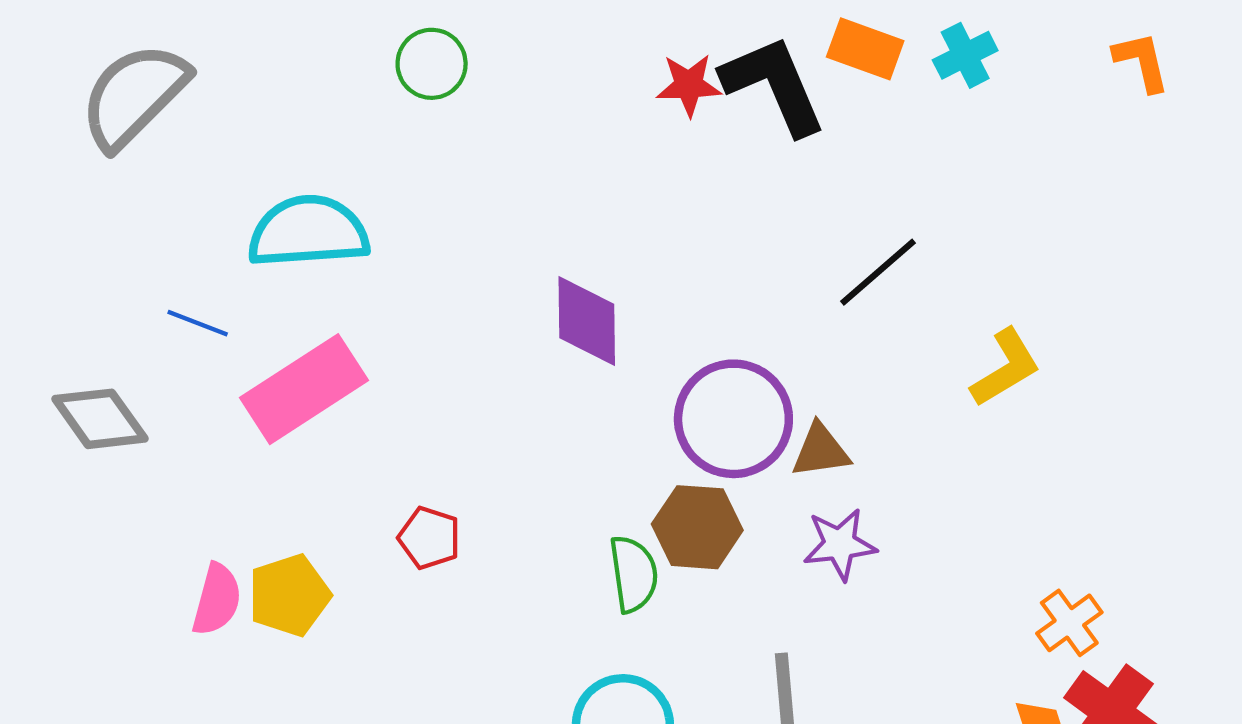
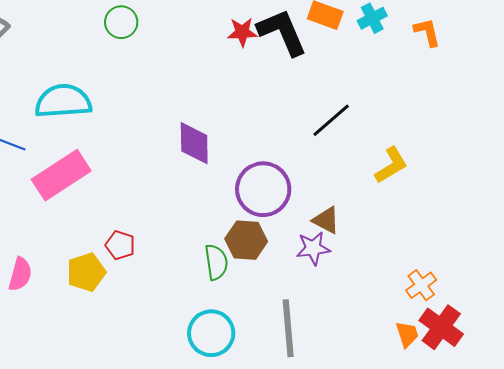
orange L-shape: (1142, 62) -> (427, 32), moved
brown triangle: (821, 451) -> (326, 220), moved, turned 36
yellow pentagon: (289, 595) -> (86, 272), moved

